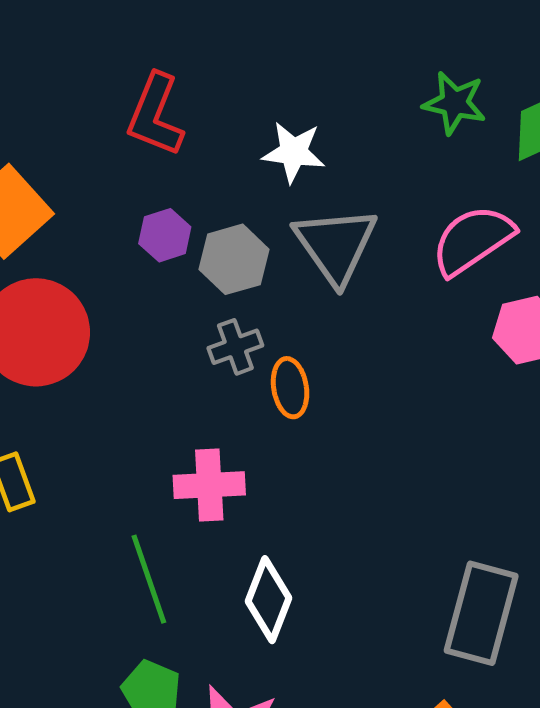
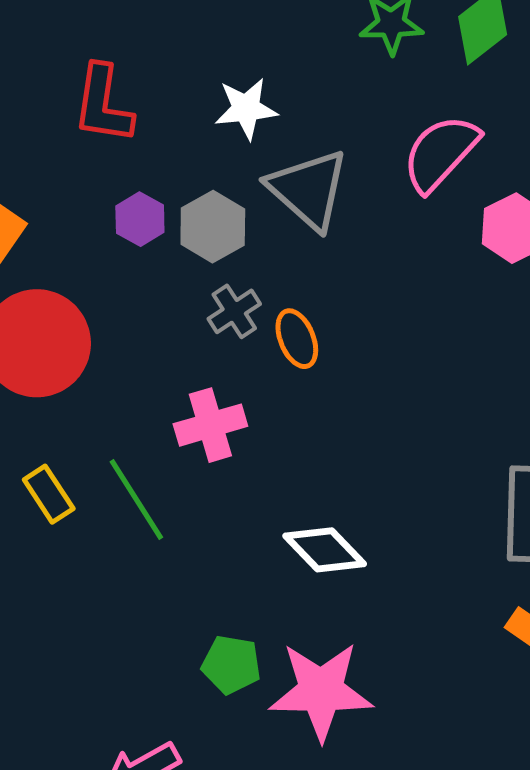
pink cross: (209, 485) -> (210, 425), moved
green line: (149, 579) -> (136, 500), moved
white diamond: (268, 600) -> (325, 550), turned -52

